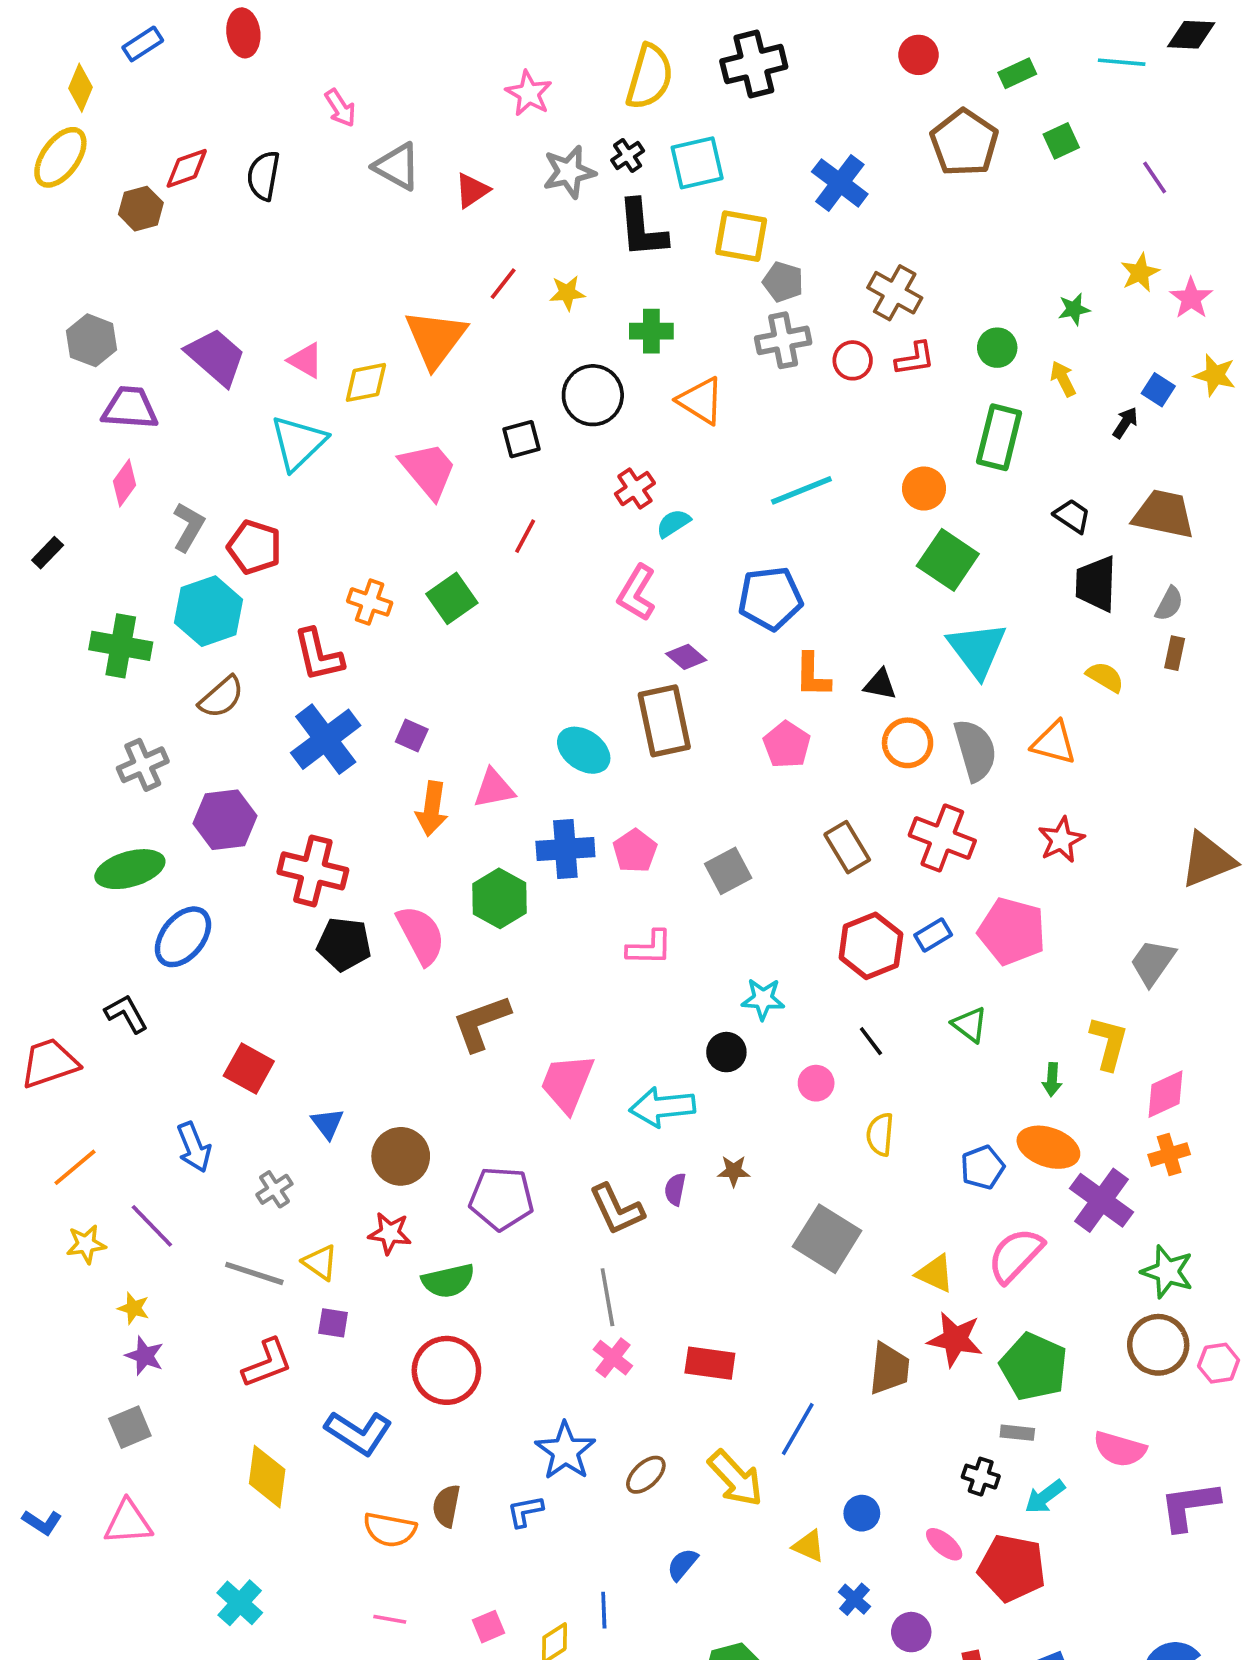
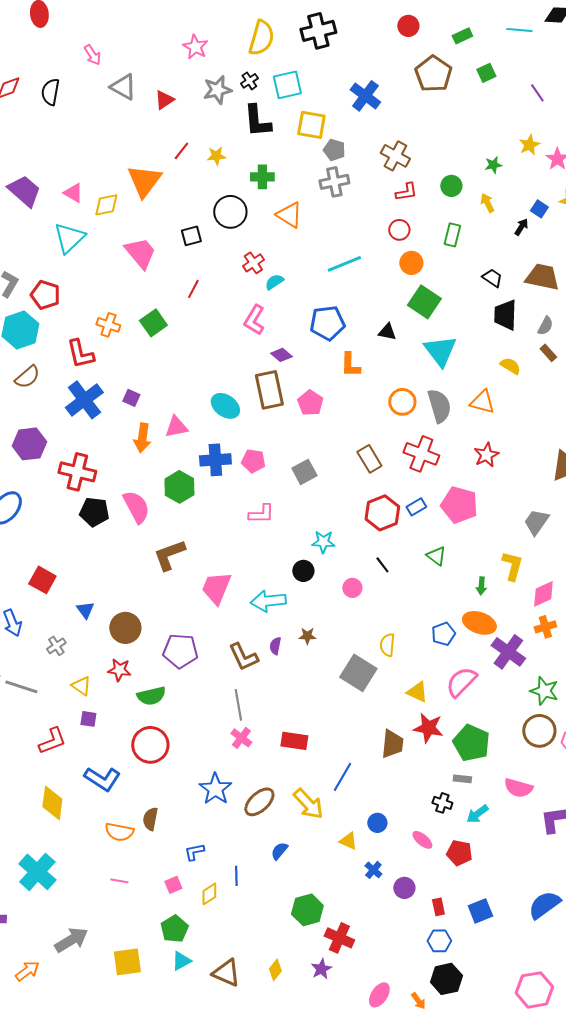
red circle: (853, 360) -> (399, 230), moved
green rectangle: (999, 437) -> (452, 235), size x0.7
brown rectangle: (1175, 653) -> (548, 353), turned -54
black triangle: (880, 684) -> (387, 332), moved
pink pentagon: (787, 745) -> (310, 403), moved
pink pentagon: (635, 851) -> (253, 461), turned -30
yellow semicircle: (880, 1134) -> (387, 645), moved
gray line: (254, 1273) -> (21, 687), moved
brown ellipse: (646, 1475) -> (259, 802), size x1.4
blue L-shape: (525, 1511) -> (194, 852), moved
red pentagon: (1012, 1568) -> (459, 853), size x0.7
cyan cross: (240, 1603) -> (37, 872), size x1.5

